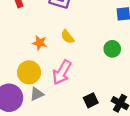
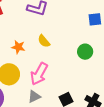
gray triangle: (37, 94) -> (34, 96), moved

